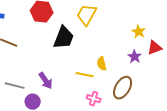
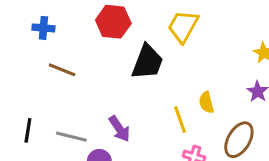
yellow line: (85, 75) -> (180, 119), turned 60

